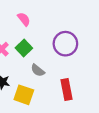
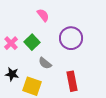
pink semicircle: (24, 19) -> (43, 15), moved

